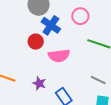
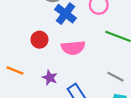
red circle: (36, 42) -> (39, 40), moved

